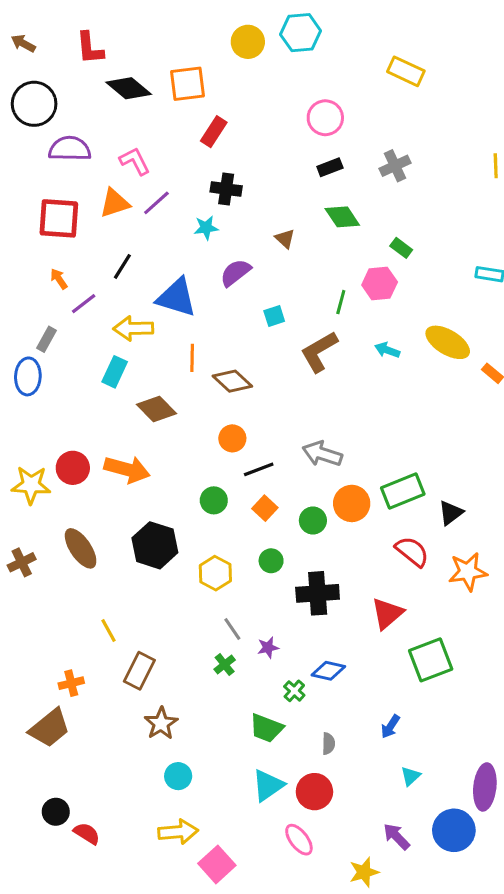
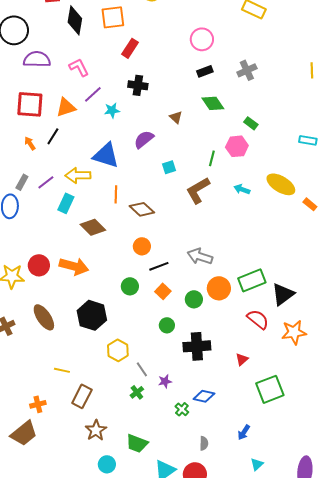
black diamond: (129, 88) -> (75, 20), turned 60
orange triangle: (115, 203) -> (66, 107), moved
cyan star: (206, 228) -> (112, 110), moved
black line: (122, 266) -> (53, 136), moved
purple line: (84, 304) -> (46, 182), moved
black triangle: (451, 513) -> (283, 294), size x1.4
yellow hexagon: (215, 573) -> (118, 350), moved
red triangle: (387, 613) -> (242, 359), size x0.6
yellow line: (108, 630) -> (62, 370), turned -49
green trapezoid: (266, 728) -> (137, 443), moved

